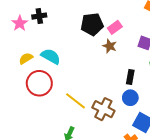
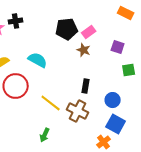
cyan semicircle: (51, 56) -> (38, 60), moved
black rectangle: (130, 77) -> (86, 86), moved
blue circle: (130, 98) -> (113, 100), moved

